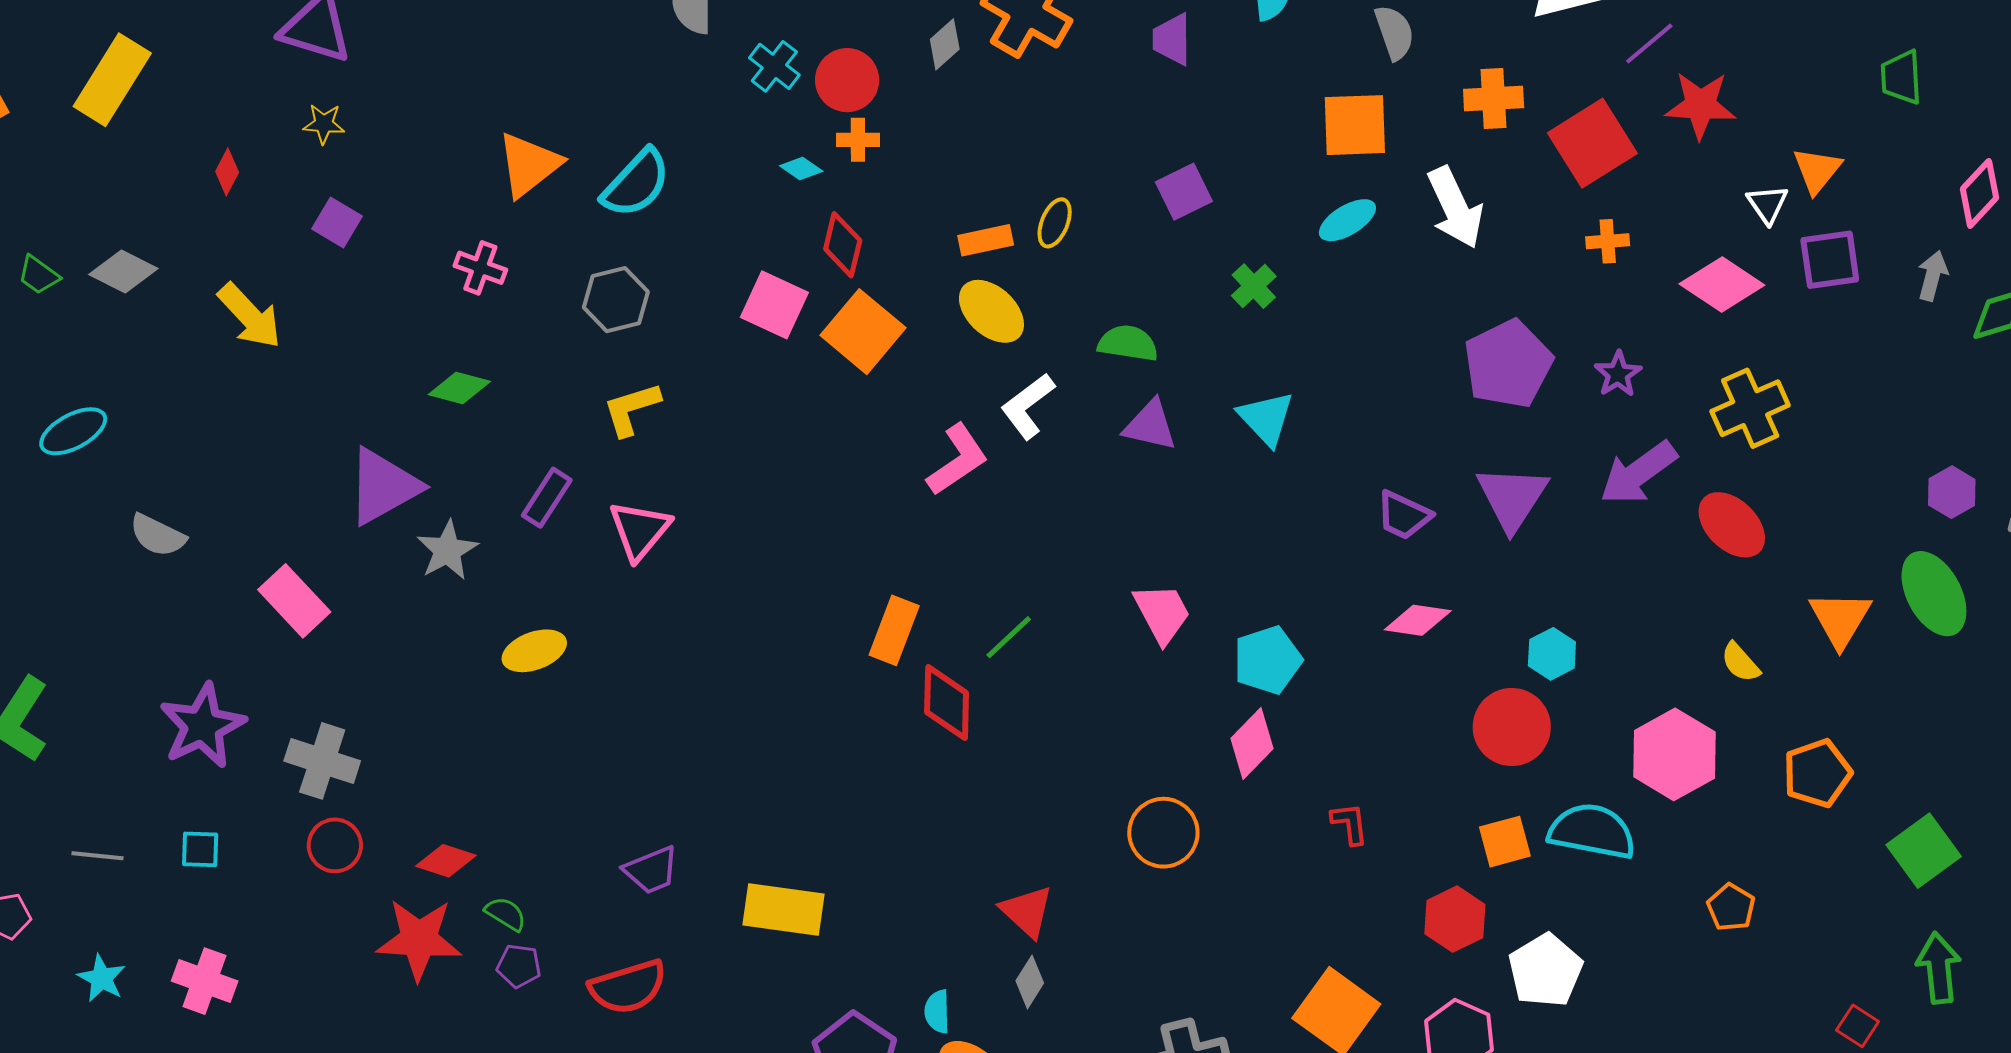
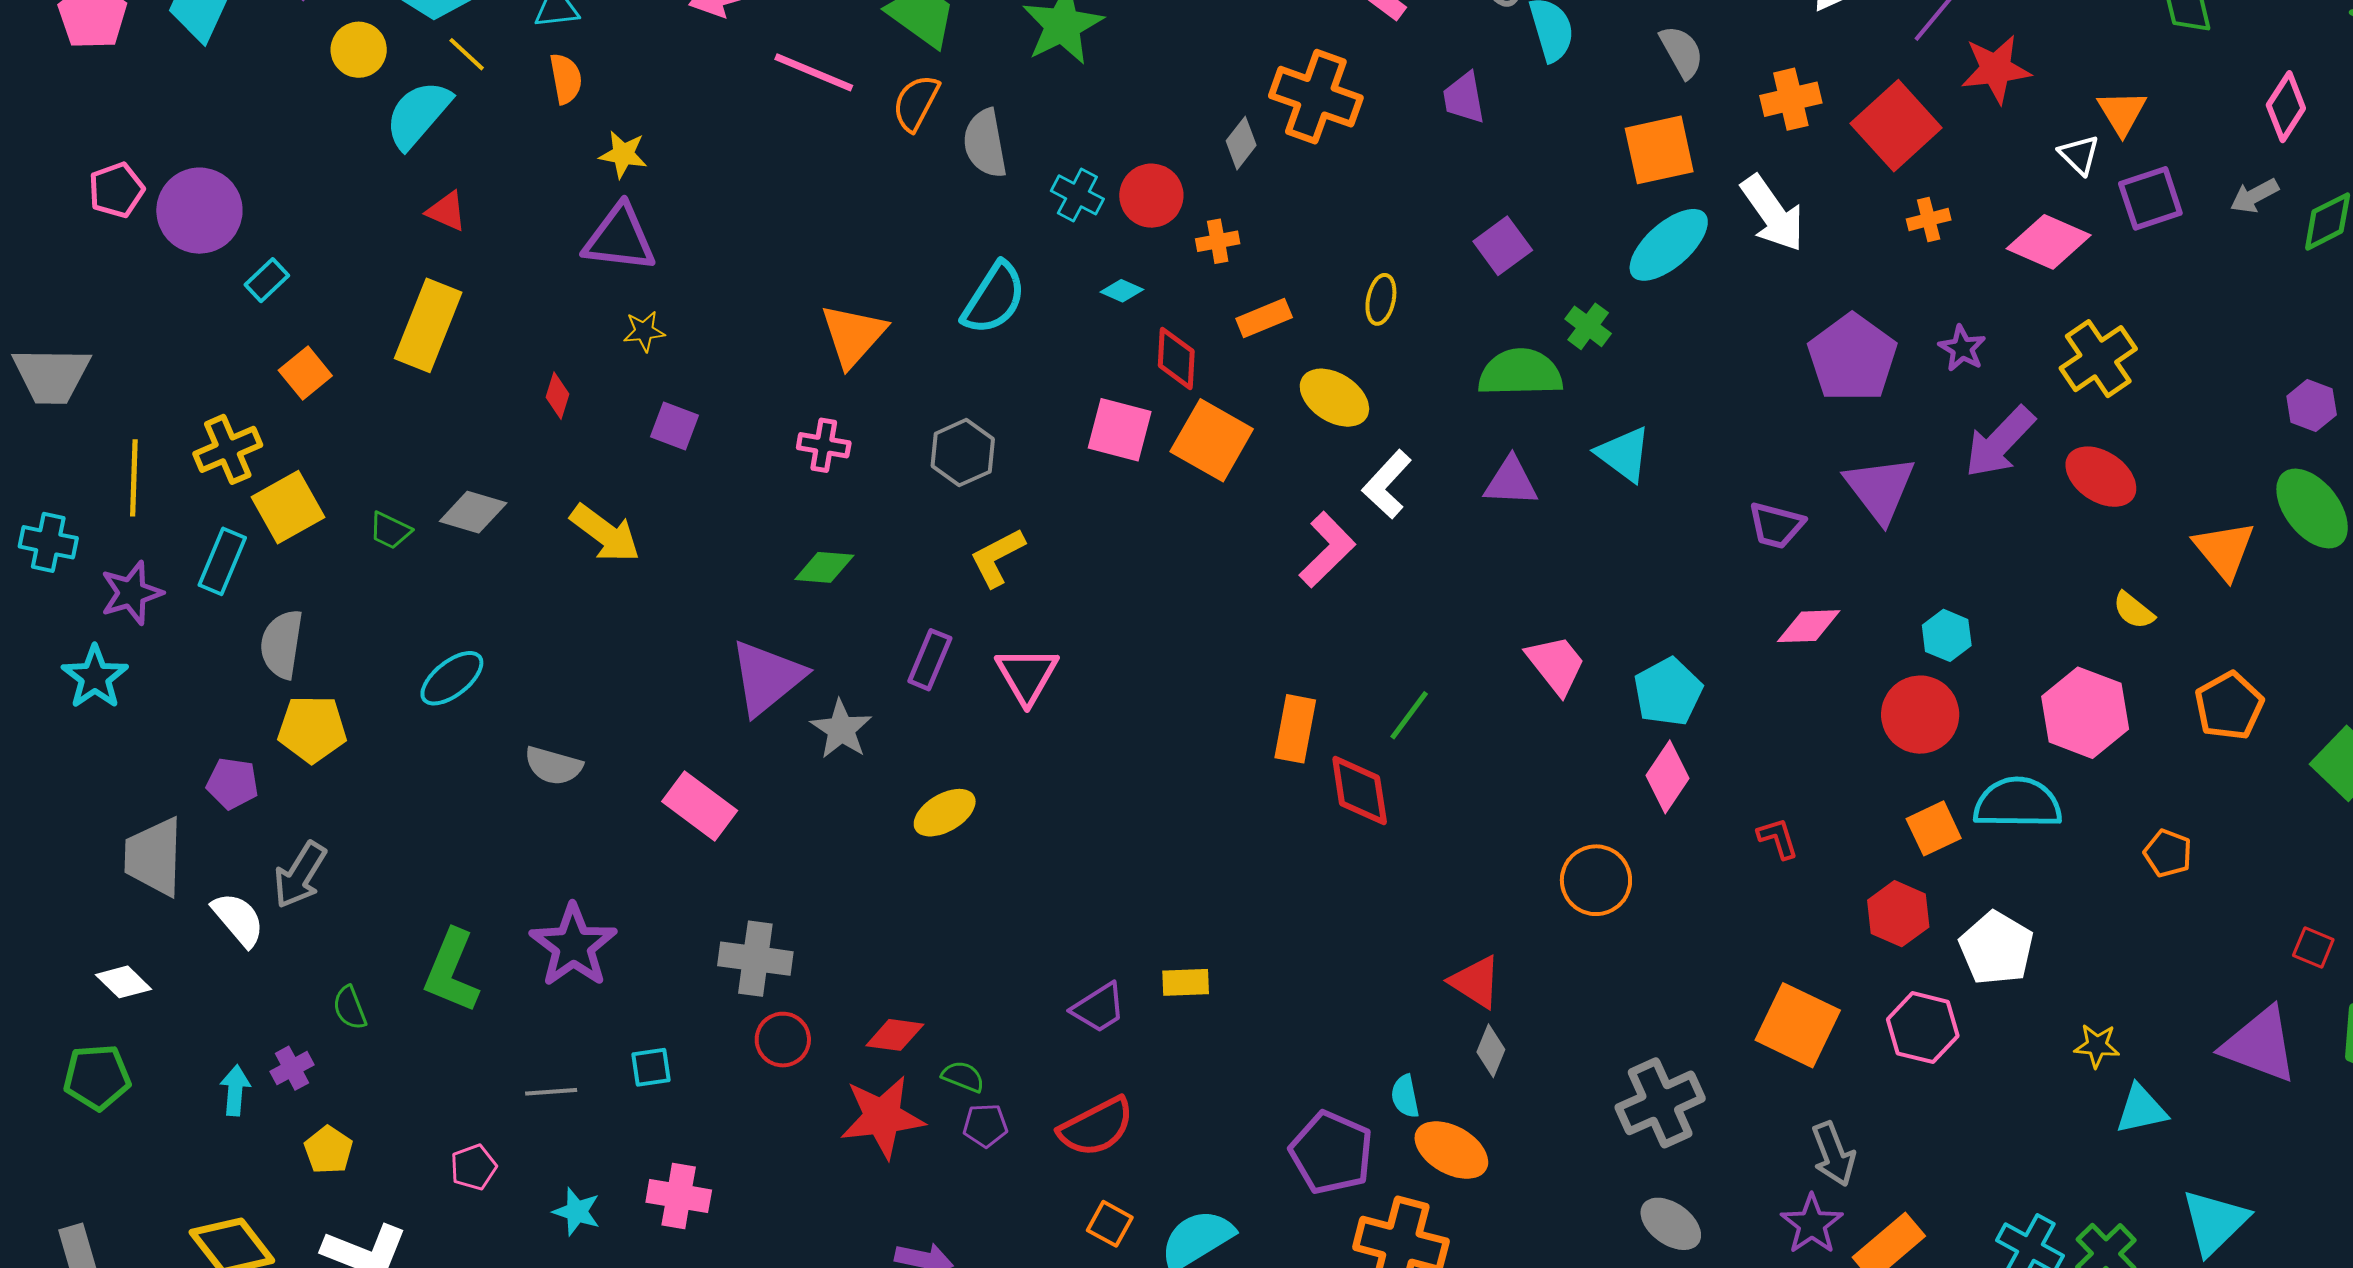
orange cross: (858, 140) -> (1218, 241), moved
cyan semicircle: (636, 183) -> (994, 298), moved
cyan ellipse: (1347, 220) -> (1669, 245), size x1.5
orange rectangle: (986, 240) -> (1264, 318), moved
gray arrow: (1933, 276) -> (2254, 196), turned -123
green semicircle: (1128, 343) -> (1520, 373), moved, size x1.4
purple star: (202, 726) -> (573, 946), moved
yellow rectangle: (784, 910) -> (1186, 982), moved, size x0.6

